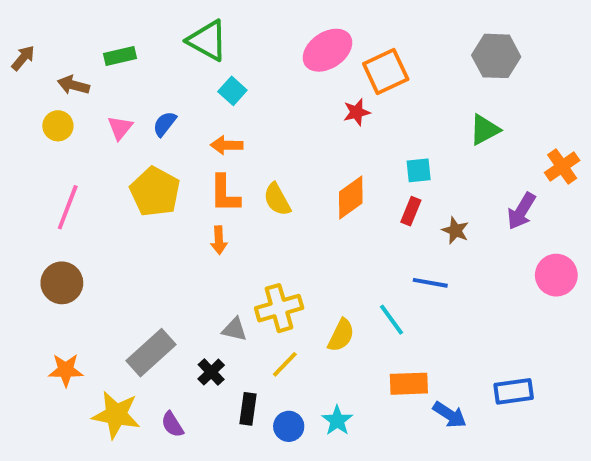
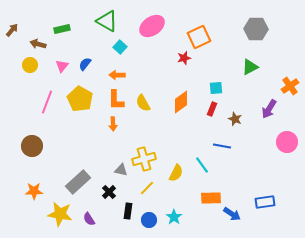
pink ellipse: (327, 50) -> (152, 26), moved
pink line: (68, 207) -> (47, 102), moved

